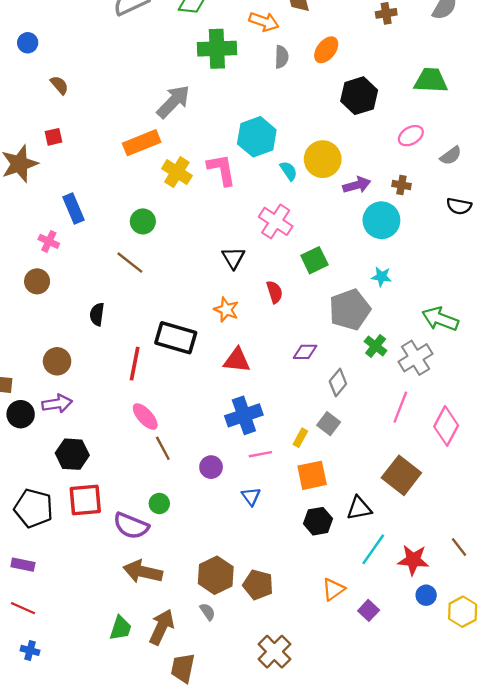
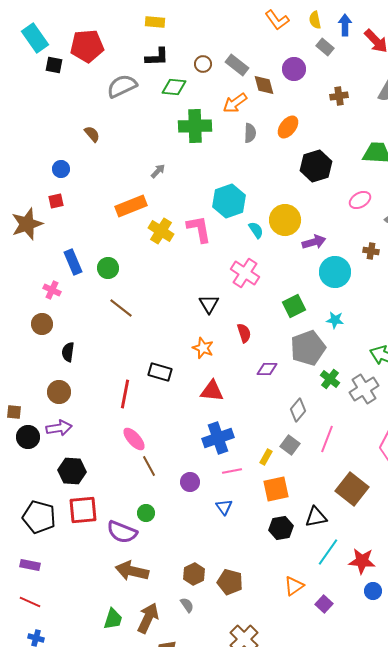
orange arrow: (264, 22) -> (235, 103), turned 125
blue circle: (28, 43) -> (61, 169), moved
brown semicircle: (59, 85) -> (92, 134), moved
gray arrow: (173, 102) -> (158, 171), size x0.5
brown cross: (401, 185) -> (371, 251), moved
green circle: (143, 221) -> (108, 268), moved
green square: (314, 260) -> (294, 306), moved
black semicircle: (97, 314) -> (68, 352), moved
black rectangle: (176, 338) -> (160, 372), size x0.7
purple diamond: (305, 352) -> (267, 369), moved
pink line: (400, 407) -> (327, 439), moved
brown hexagon: (216, 575) -> (194, 574), size x0.7

